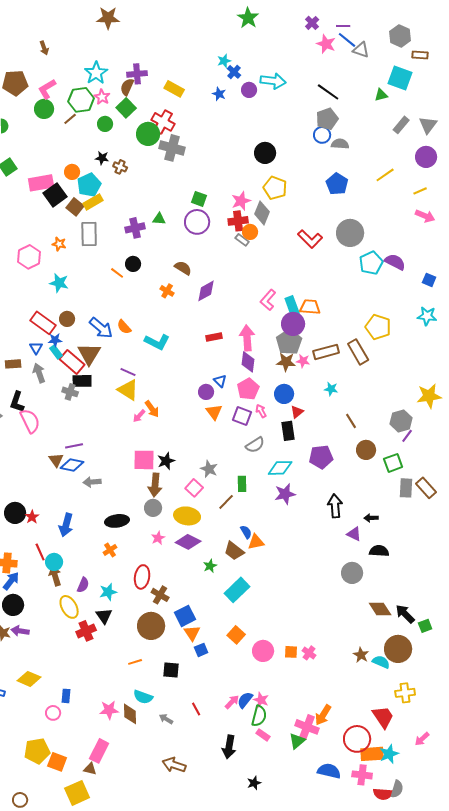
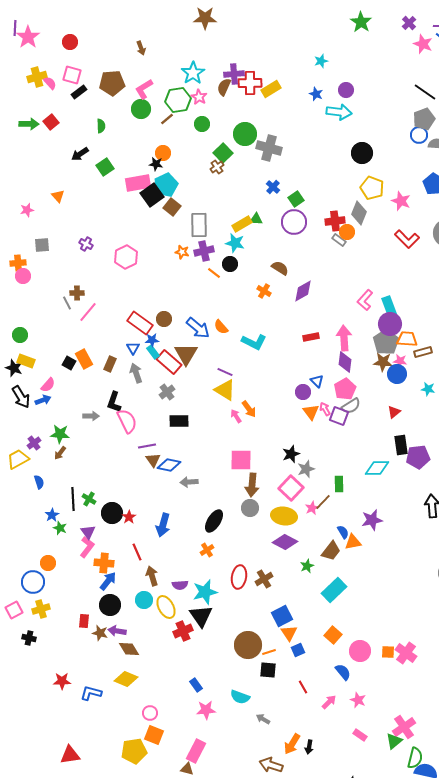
green star: (248, 18) -> (361, 22), moved
blue cross: (234, 72) -> (273, 187), moved
cyan arrow: (273, 81) -> (339, 112), moved
yellow rectangle: (174, 89) -> (271, 89), turned -60
green square: (126, 108) -> (223, 153), moved
red cross: (163, 122) -> (250, 83), moved, turned -30
black star: (102, 158) -> (156, 164), moved
brown cross: (120, 167) -> (217, 167), turned 32
orange circle: (72, 172) -> (163, 153), moved
cyan pentagon: (89, 185) -> (166, 185), moved
green square: (199, 199) -> (296, 199), turned 35
pink star: (241, 201) -> (401, 201), moved, turned -30
yellow rectangle: (93, 202) -> (242, 224), moved
purple cross: (135, 228) -> (204, 251), moved
gray rectangle: (89, 234) -> (199, 225), moved
orange star: (59, 244) -> (182, 252), moved
cyan star: (59, 283) -> (235, 243), moved
orange trapezoid: (310, 307) -> (407, 339), moved
brown rectangle: (326, 352) -> (423, 352), size x0.7
brown rectangle: (13, 364) -> (110, 364), turned -63
black rectangle: (82, 381) -> (179, 421), moved
gray cross: (70, 392) -> (167, 392), turned 35
blue circle: (284, 394) -> (397, 374), moved
pink arrow: (261, 411) -> (325, 409), moved
pink arrow: (139, 416) -> (236, 416), turned 104
black rectangle: (288, 431) -> (401, 445), moved
gray semicircle: (255, 445) -> (351, 406), moved
purple line: (74, 446) -> (147, 446), moved
black star: (166, 461) -> (291, 454), moved
gray star: (209, 469) -> (306, 469), turned 30
pink square: (194, 488) -> (291, 488), size x1.4
purple star: (285, 494) -> (372, 520), moved
black ellipse: (117, 521) -> (214, 521), turned -50
pink star: (158, 538) -> (312, 508), moved
brown trapezoid: (234, 551) -> (331, 551), turned -90
cyan circle: (54, 562) -> (144, 600), moved
purple semicircle: (83, 585) -> (180, 585), turned 63
cyan star: (108, 592) -> (205, 592), size x1.4
brown cross: (160, 595) -> (264, 579), moved, turned 30
black triangle: (104, 616) -> (201, 616), size x1.4
brown circle: (151, 626) -> (248, 645), moved
pink cross: (309, 653) -> (406, 653), size x1.5
orange line: (135, 662) -> (269, 652), moved
blue rectangle: (66, 696) -> (196, 685), moved, turned -40
blue semicircle: (245, 700) -> (343, 672), moved, turned 102
red line: (196, 709) -> (303, 687), moved
brown diamond: (130, 714) -> (129, 649), moved, turned -30
orange arrow: (323, 715) -> (292, 744), moved
green semicircle: (259, 716) -> (415, 758), moved
pink cross: (307, 727) -> (404, 727), turned 35
black arrow: (229, 747) -> (309, 747), moved, size x0.6
orange square: (57, 762) -> (154, 735), moved

